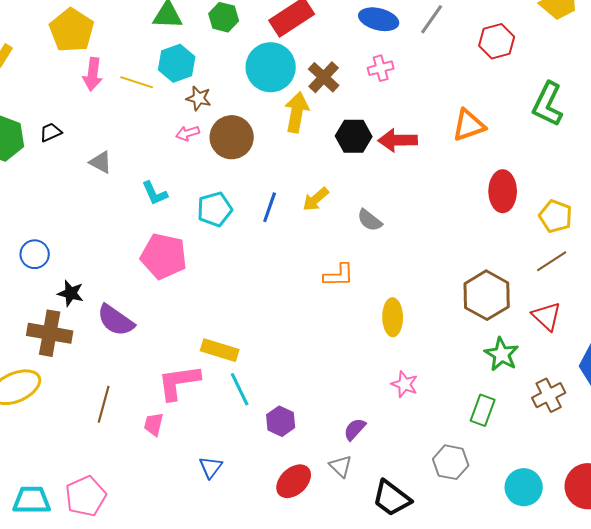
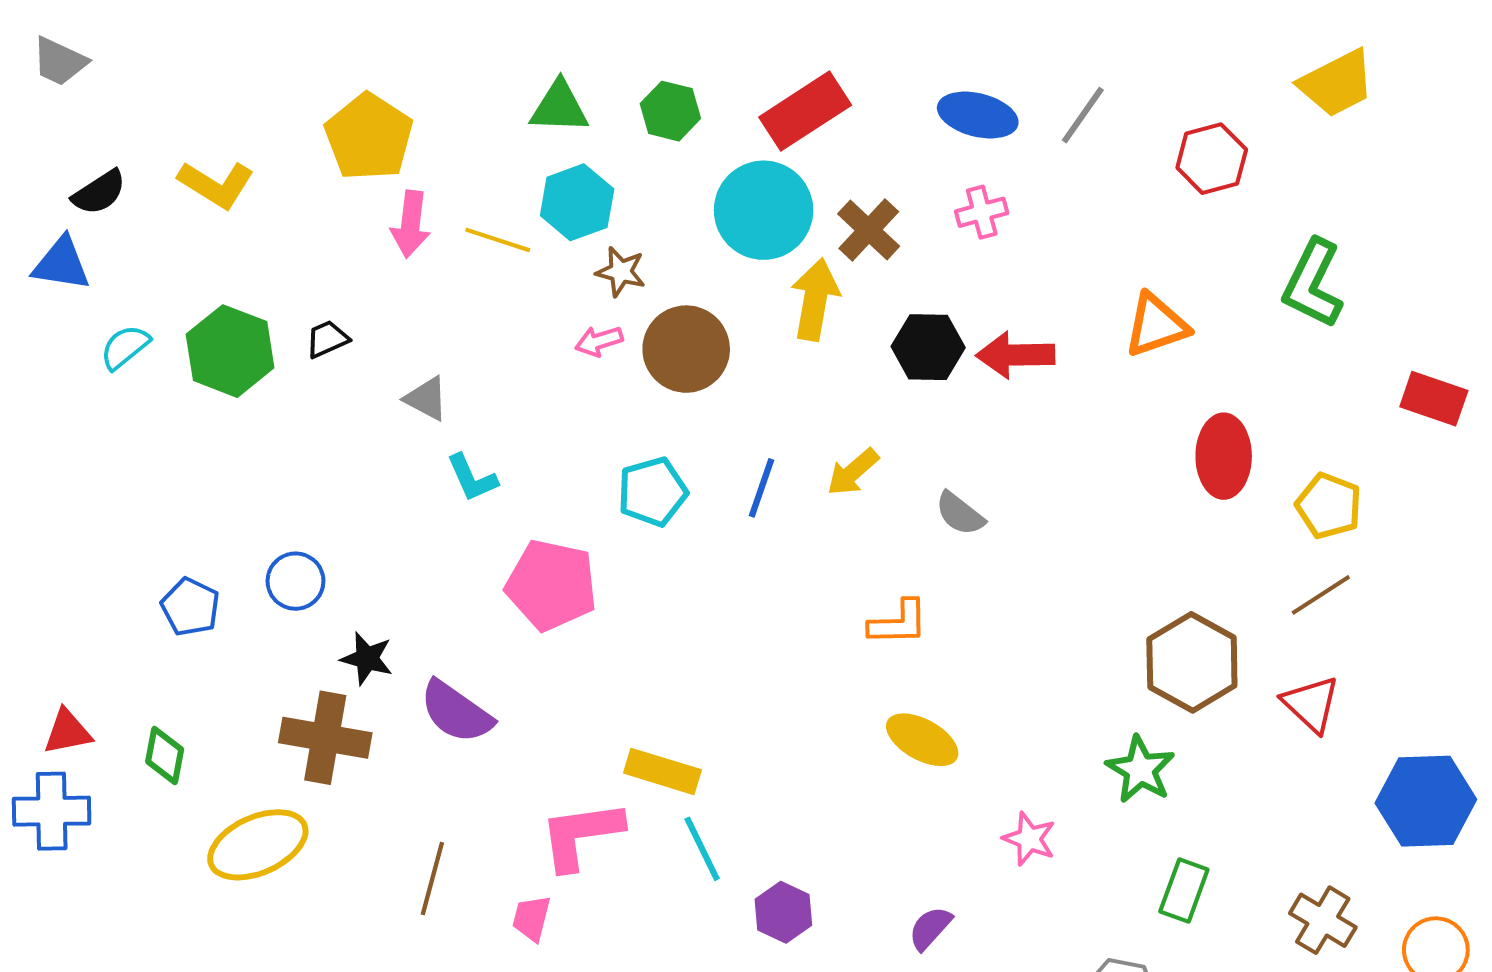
cyan L-shape: (155, 193) -> (472, 478), moved
yellow ellipse: (393, 317) -> (922, 740), moved, turned -60
green star: (502, 354) -> (1140, 769), moved
brown cross: (549, 395) -> (1323, 920), moved, turned -32

